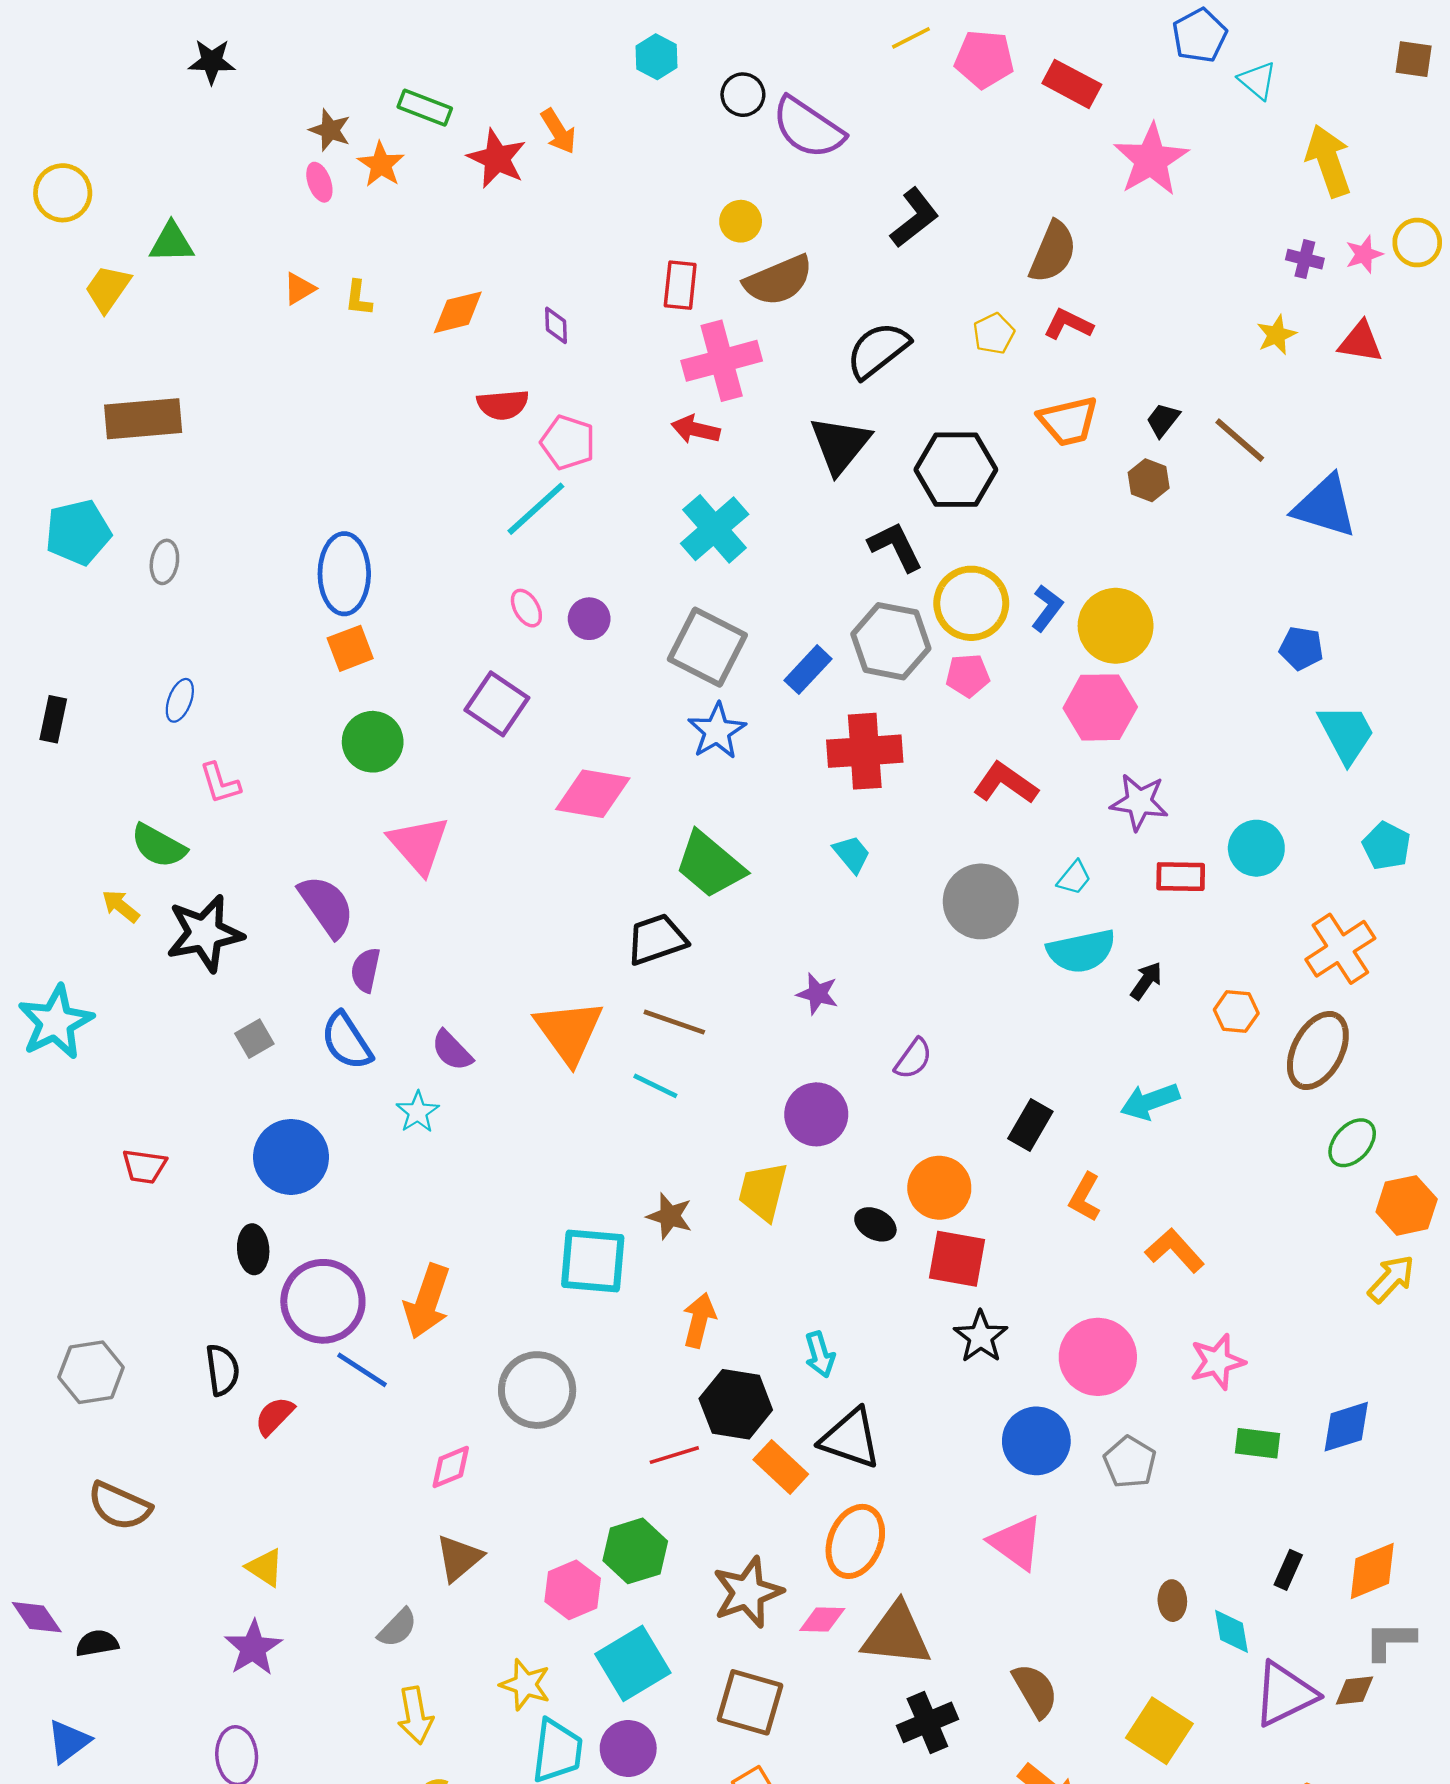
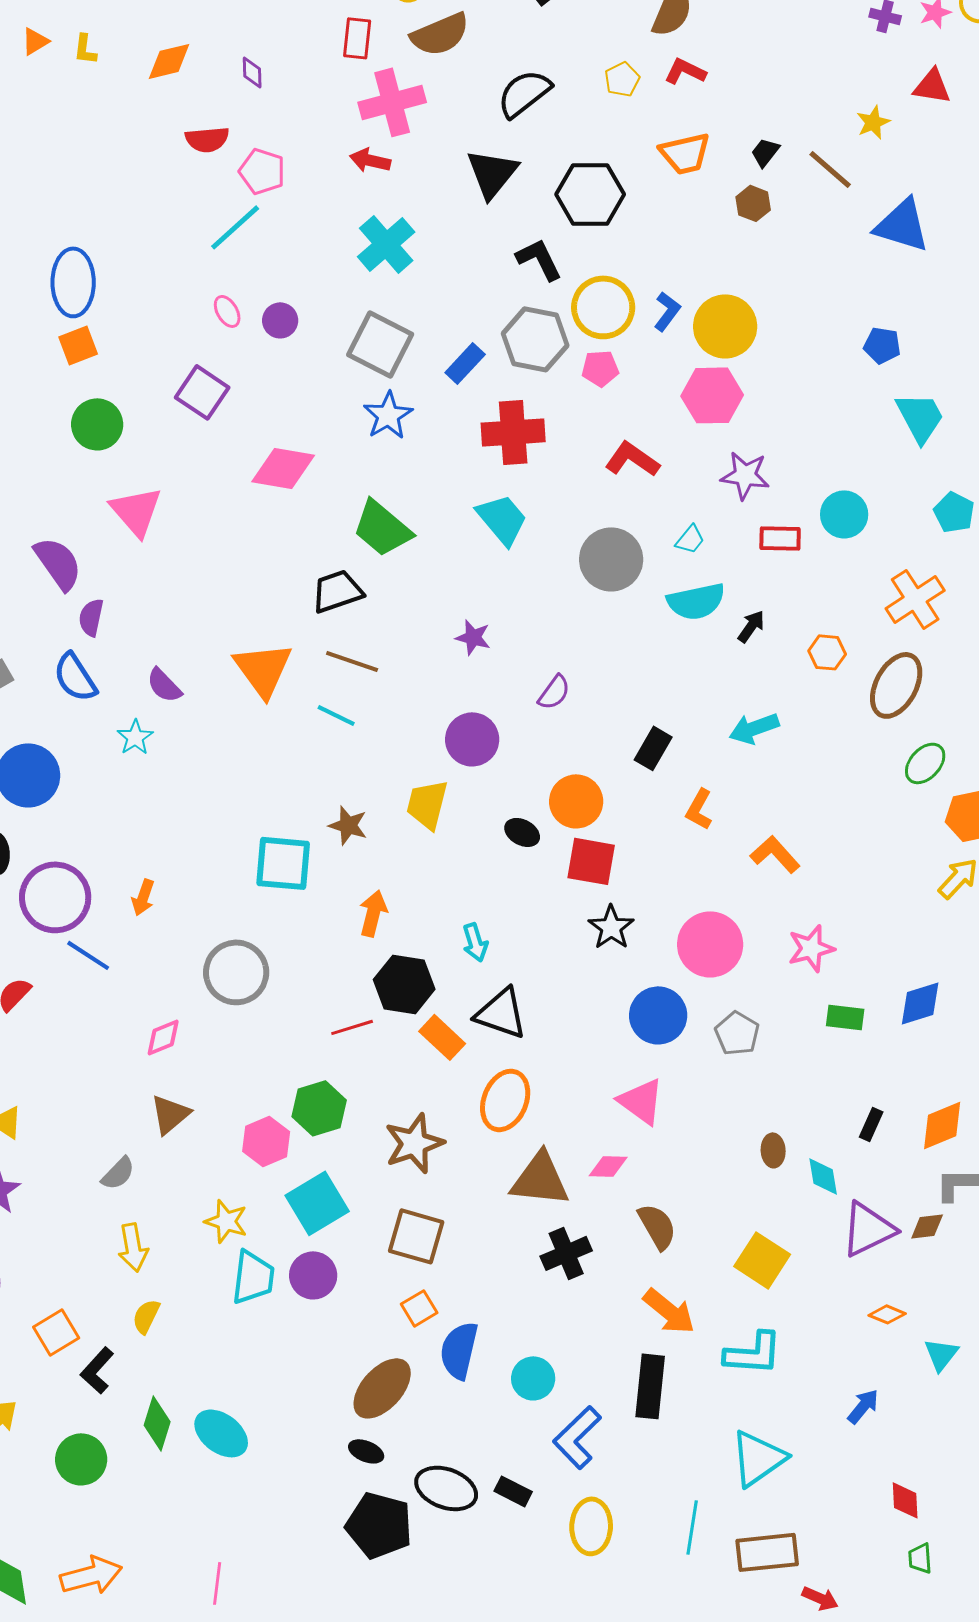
yellow star: (1276, 335) -> (873, 122), moved
cyan trapezoid: (852, 854) -> (502, 519), size x1.6
orange arrow: (427, 1301) -> (143, 897), size x0.6
pink diamond: (822, 1620) -> (608, 1166), moved

